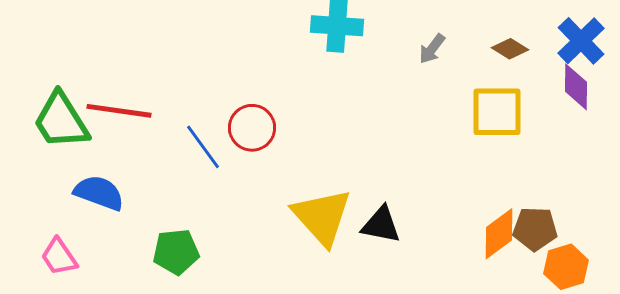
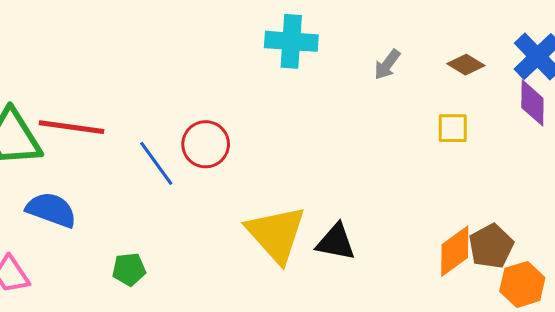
yellow square: (497, 112) -> (453, 128), size x0.6
brown pentagon: (535, 229) -> (491, 246), turned -30
green pentagon: (176, 252) -> (129, 269), size x0.7

